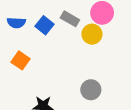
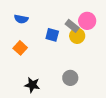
gray rectangle: (70, 19) -> (72, 26), moved
blue square: (44, 25) -> (52, 35), moved, turned -32

